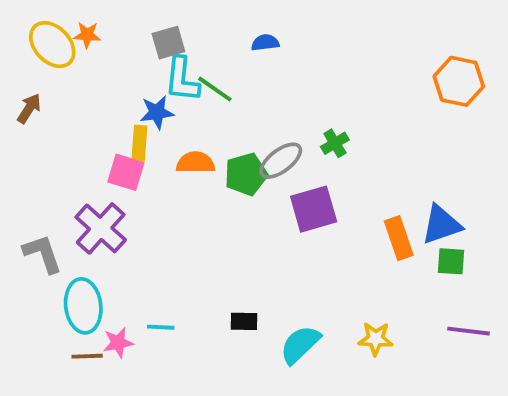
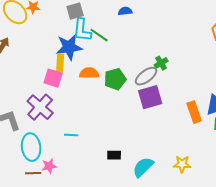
blue star: (157, 112) -> (69, 47), size x1.5
gray ellipse: (281, 161) -> (146, 76), moved
cyan line: (161, 327) -> (71, 135), moved

